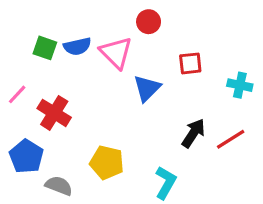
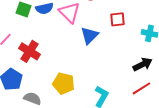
black arrow: (193, 133) -> (142, 64), moved, turned 30
red line: (231, 139) -> (141, 88), moved

